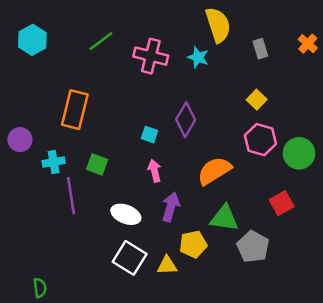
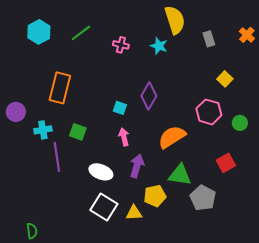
cyan hexagon: (32, 40) -> (39, 32), moved
pink cross: (151, 56) -> (121, 45), size x0.6
yellow square: (257, 100) -> (225, 79), moved
green circle: (299, 153) -> (240, 123), size x0.6

